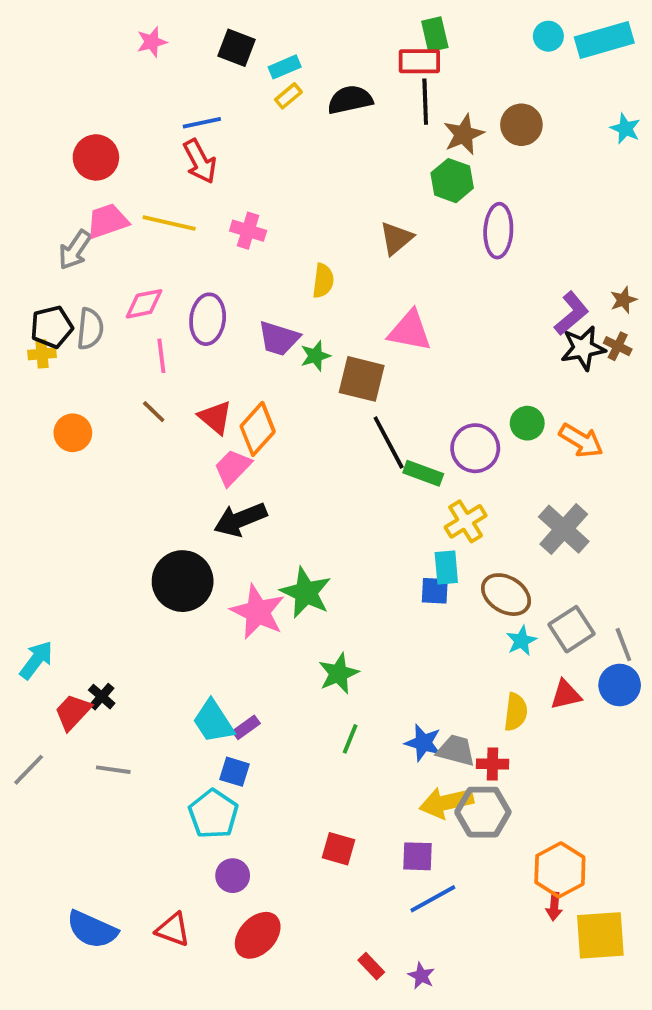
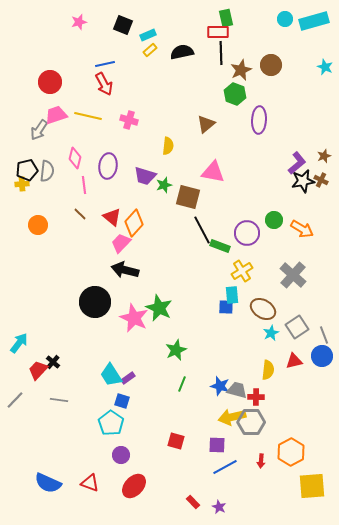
pink diamond: (144, 304) -> (75, 158), turned -65
black arrow: (240, 519) -> (125, 270), turned 36
red arrow: (554, 906) -> (261, 461), moved

